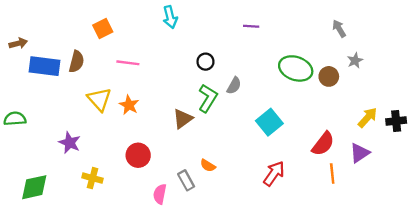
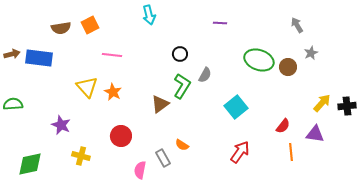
brown arrow: (18, 43) -> (12, 54), moved
brown semicircle: (76, 62) -> (61, 28), moved, turned 66
red semicircle: (323, 144) -> (283, 126), size x0.7
purple triangle: (360, 153) -> (315, 134), turned 42

